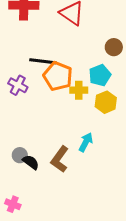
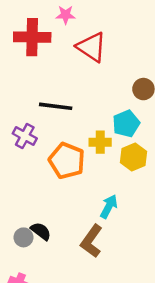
orange pentagon: (58, 76) -> (67, 161), moved
gray circle: (20, 155) -> (23, 237), moved
brown L-shape: (60, 159) -> (91, 241), moved

